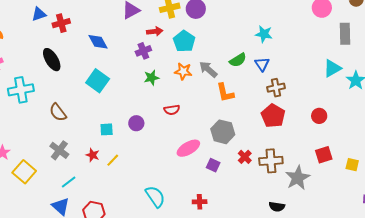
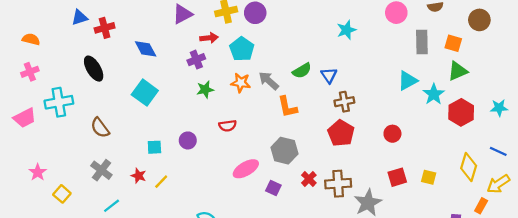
cyan star: (264, 34) -> (346, 30), moved, turned -30
yellow square: (352, 165) -> (429, 177), moved
yellow square: (24, 172) -> (62, 194), size x0.7

